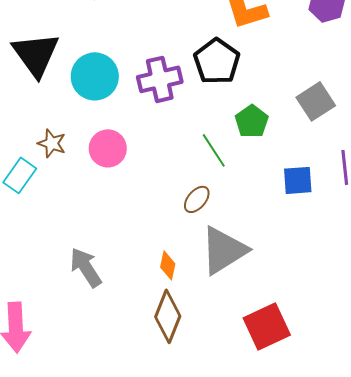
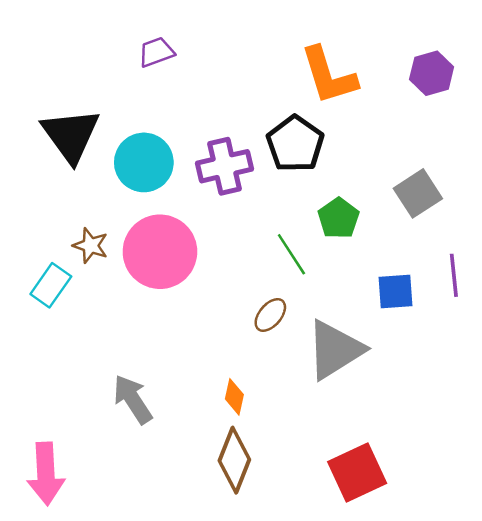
pink circle: (108, 148) -> (160, 252), size x1.6
gray triangle: (224, 250) -> (335, 350), moved

